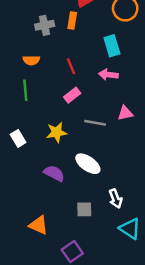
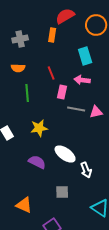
gray cross: (45, 25) -> (20, 39), moved
green line: (25, 90) -> (27, 93), moved
pink rectangle: (72, 95) -> (62, 92), moved, turned -40
gray line: (95, 123) -> (76, 109), moved
white arrow: (116, 199) -> (86, 170), moved

